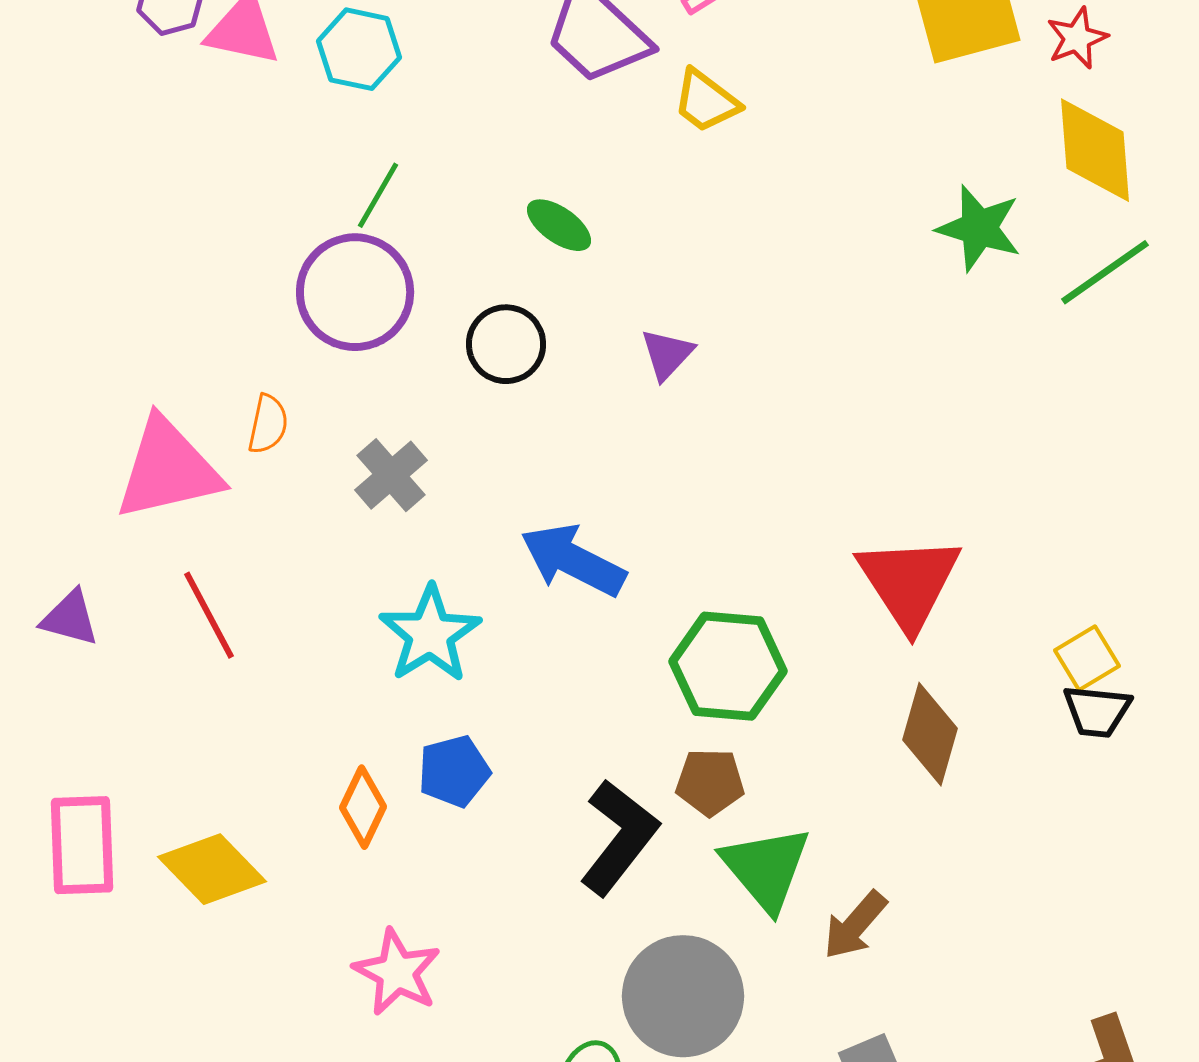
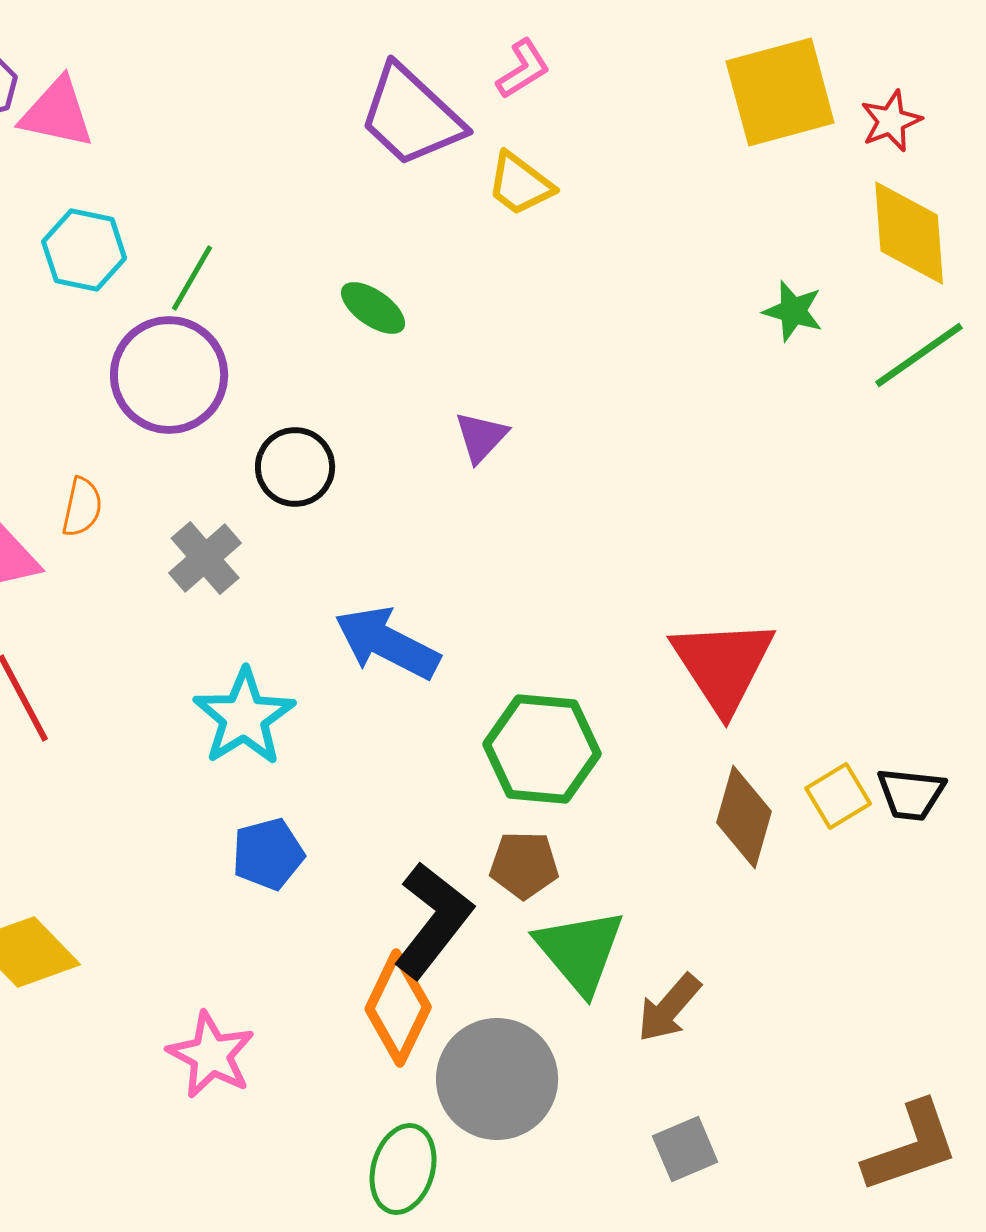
cyan hexagon: (359, 49) -> (84, 250), moved
green star: (979, 228) -> (793, 311), size x0.7
black circle: (506, 344) -> (295, 467), moved
yellow square: (1087, 658) -> (838, 796), moved
orange diamond: (363, 807) -> (398, 1008), moved, size x1.4

